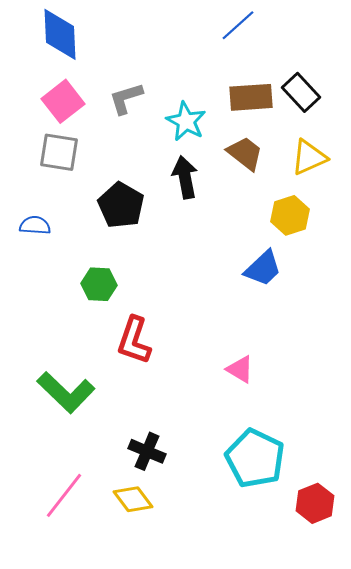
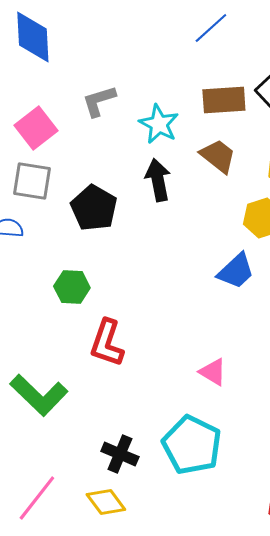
pink square: (63, 101) -> (36, 128), moved
gray square: (59, 152) -> (32, 181), moved
cyan pentagon: (255, 458) -> (192, 445), moved

